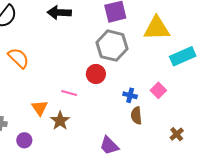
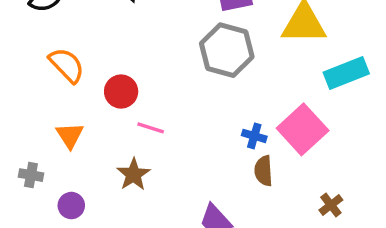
red circle: (96, 74) -> (121, 92), moved
pink square: (158, 90) -> (303, 129), size x1.8
orange triangle: (40, 108) -> (70, 135), moved

